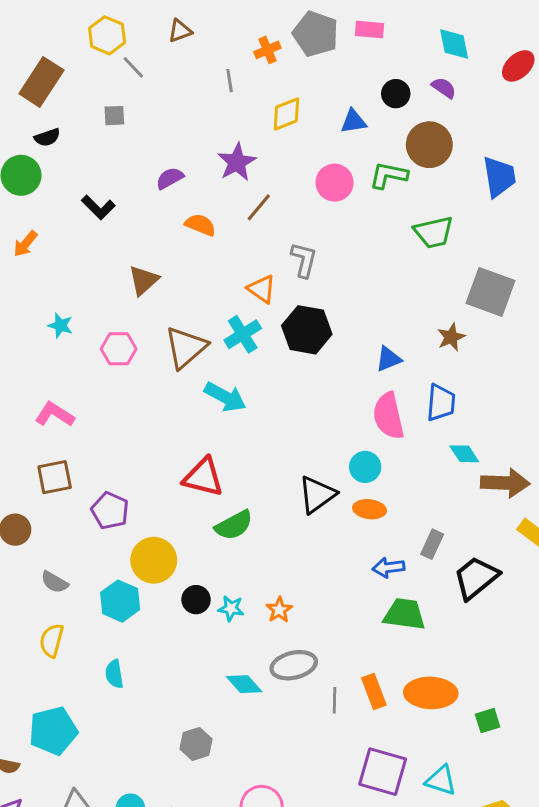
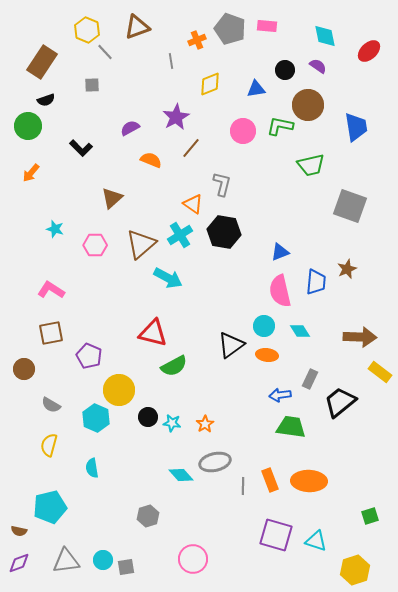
brown triangle: (180, 31) -> (137, 27), size x1.5
brown star: (451, 337) -> (347, 269), moved
cyan diamond: (464, 454) -> (300, 331), moved
green square: (488, 721) -> (370, 516), moved

